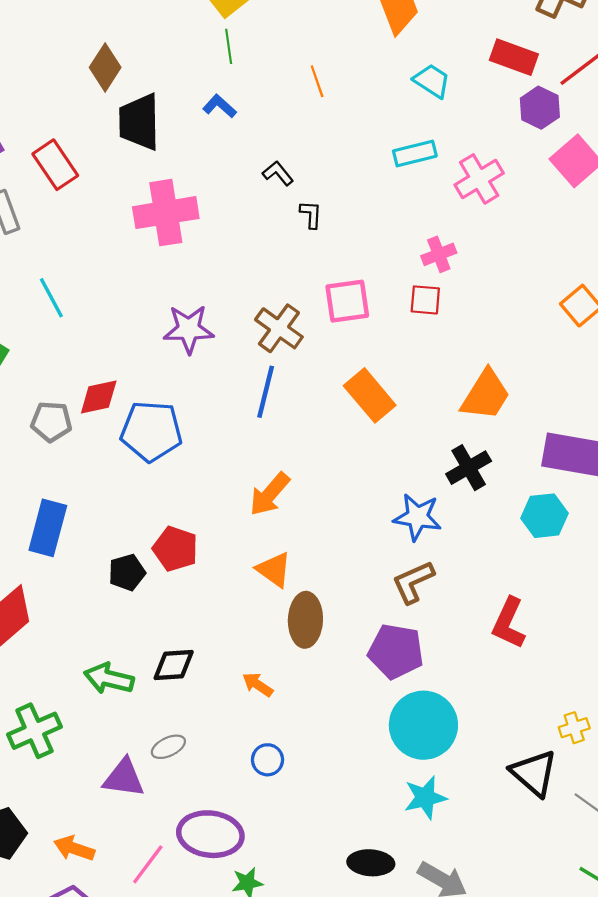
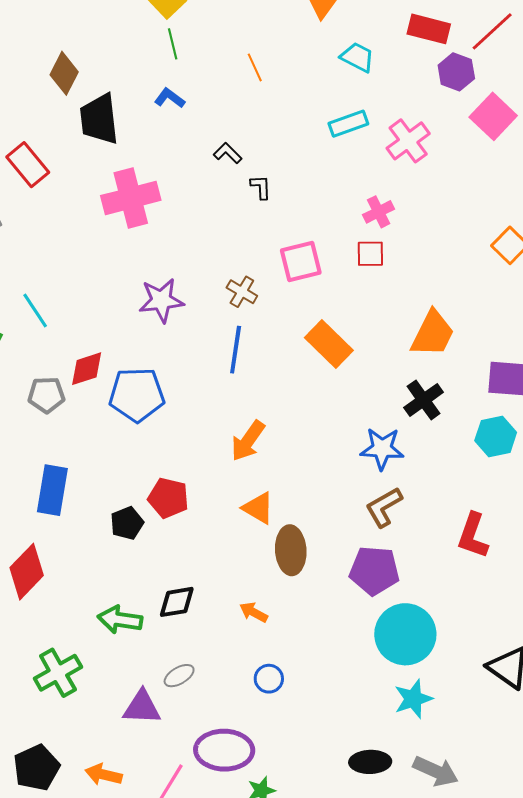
cyan line: (51, 298) -> (35, 310), moved
brown cross: (279, 328) -> (242, 292), size x0.7

